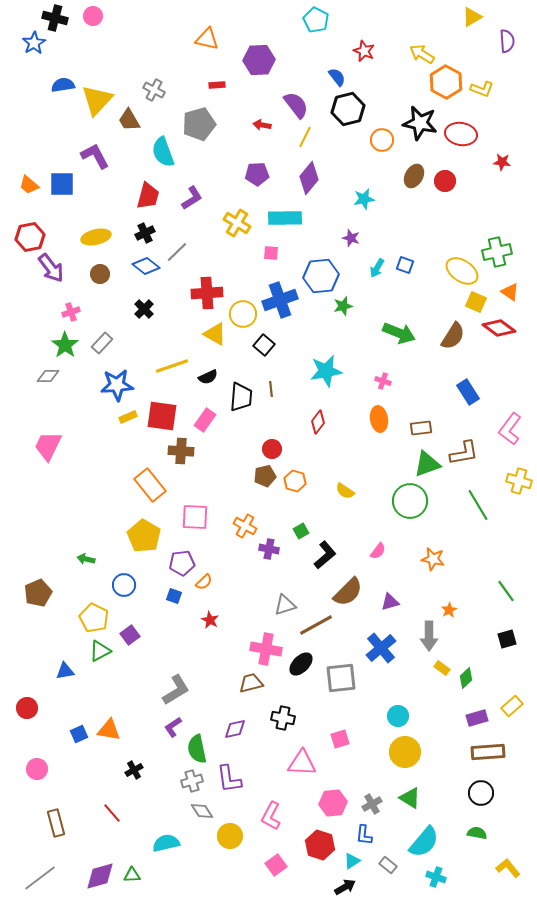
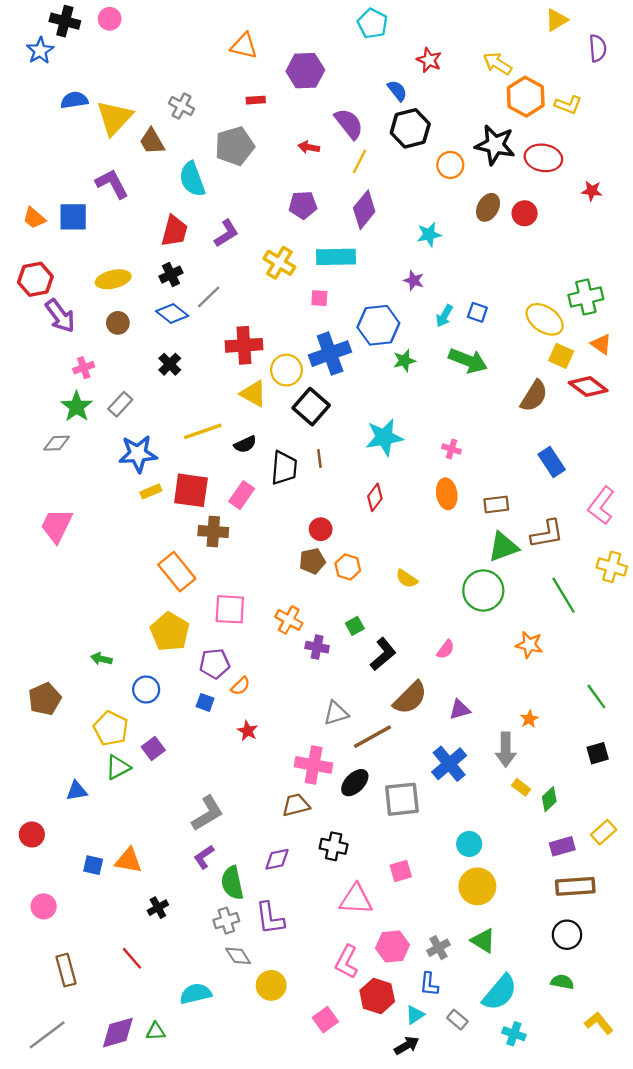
green arrow: (399, 333) -> (468, 361), moved
black square: (264, 345) -> (311, 407), size x1.4
orange star: (433, 559) -> (529, 645), moved
blue square: (79, 734) -> (93, 865), turned 36
pink L-shape: (271, 816) -> (347, 962), moved

